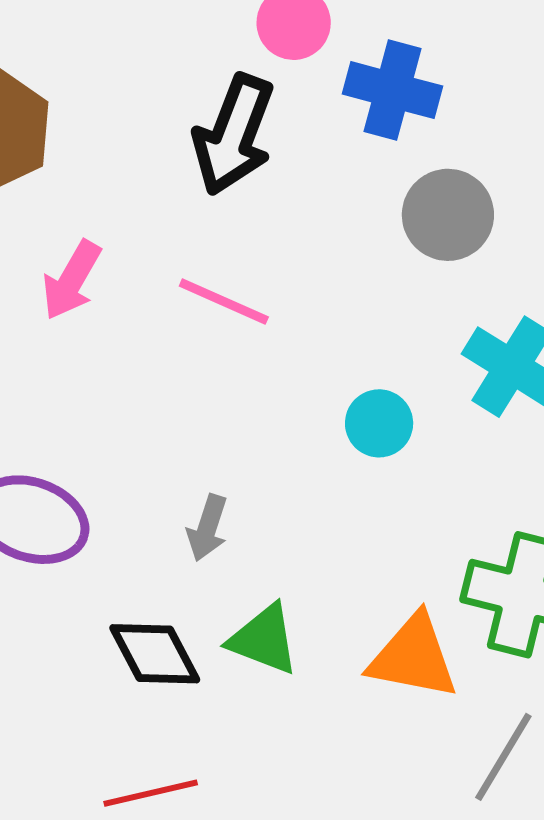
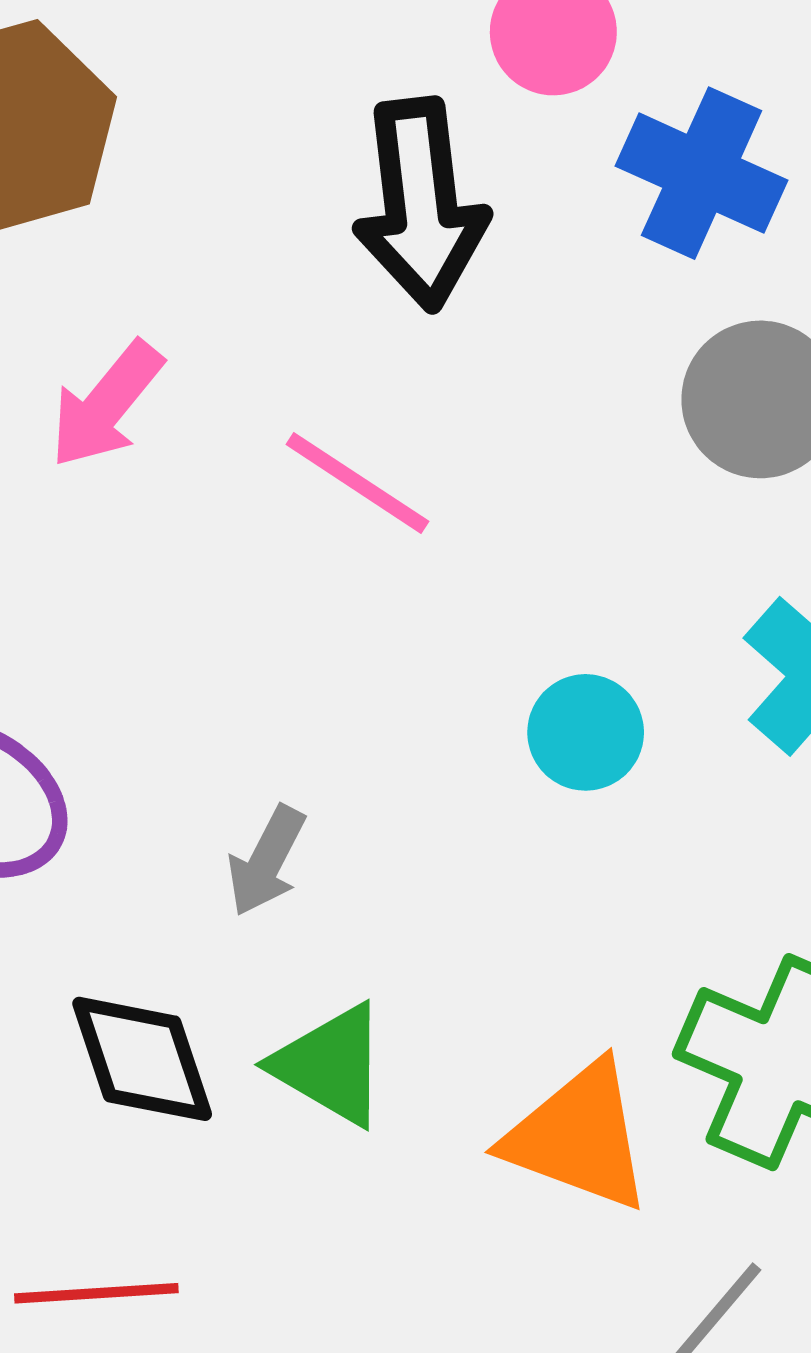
black arrow: (234, 135) -> (421, 204), turned -37

